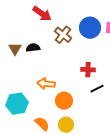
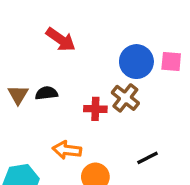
brown cross: (63, 35) -> (125, 98), moved
red cross: (88, 70) -> (95, 109), moved

